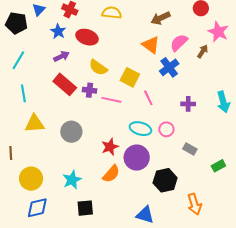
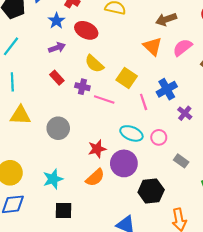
blue cross: (169, 67) -> (167, 89), moved
red rectangle: (65, 84) -> (57, 78), size x0.6
purple cross: (188, 104) -> (185, 113), turned 32

